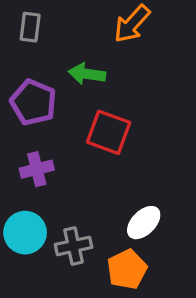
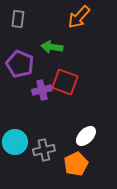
purple cross: (37, 169) -> (42, 90), moved

